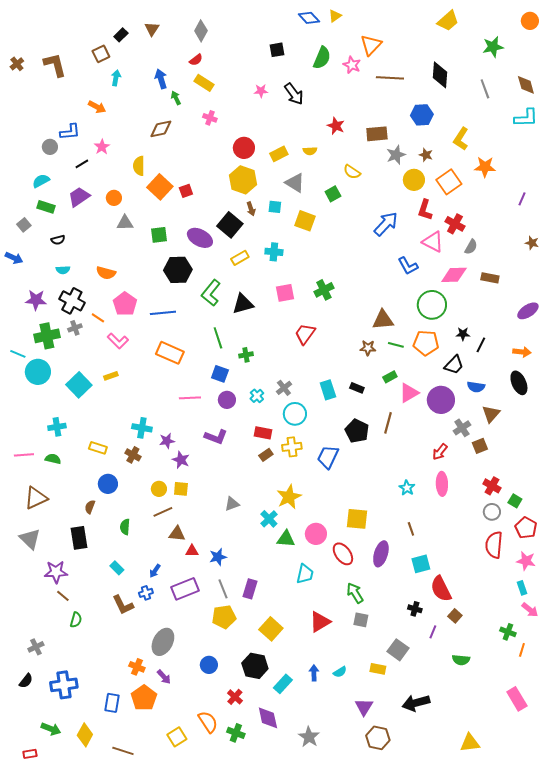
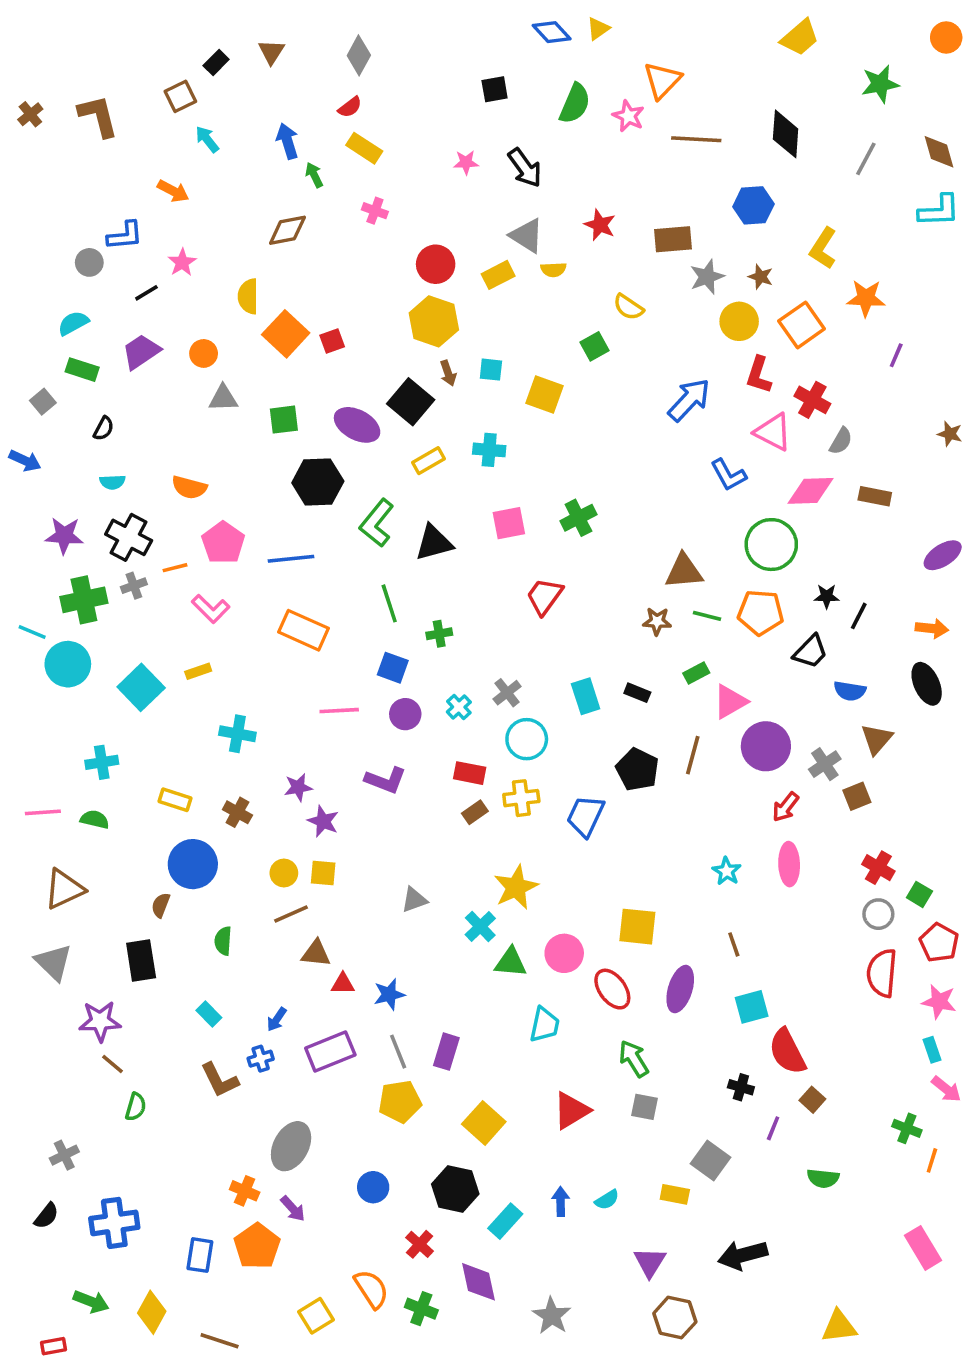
cyan arrow: (116, 78) -> (207, 139), turned -49
gray line: (485, 89) -> (866, 159), turned 48
gray triangle: (295, 183) -> (527, 236), moved
purple line: (522, 199) -> (896, 355), moved
black semicircle: (58, 240) -> (104, 428), turned -48
orange line: (98, 318) -> (175, 568), turned -48
purple circle: (441, 400) -> (766, 746), moved
cyan cross: (142, 428) -> (237, 734), moved
blue circle: (108, 484) -> (193, 864), size x1.4

